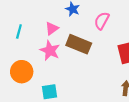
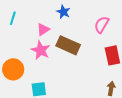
pink semicircle: (102, 21) -> (102, 25), moved
cyan line: (19, 31) -> (13, 18), moved

